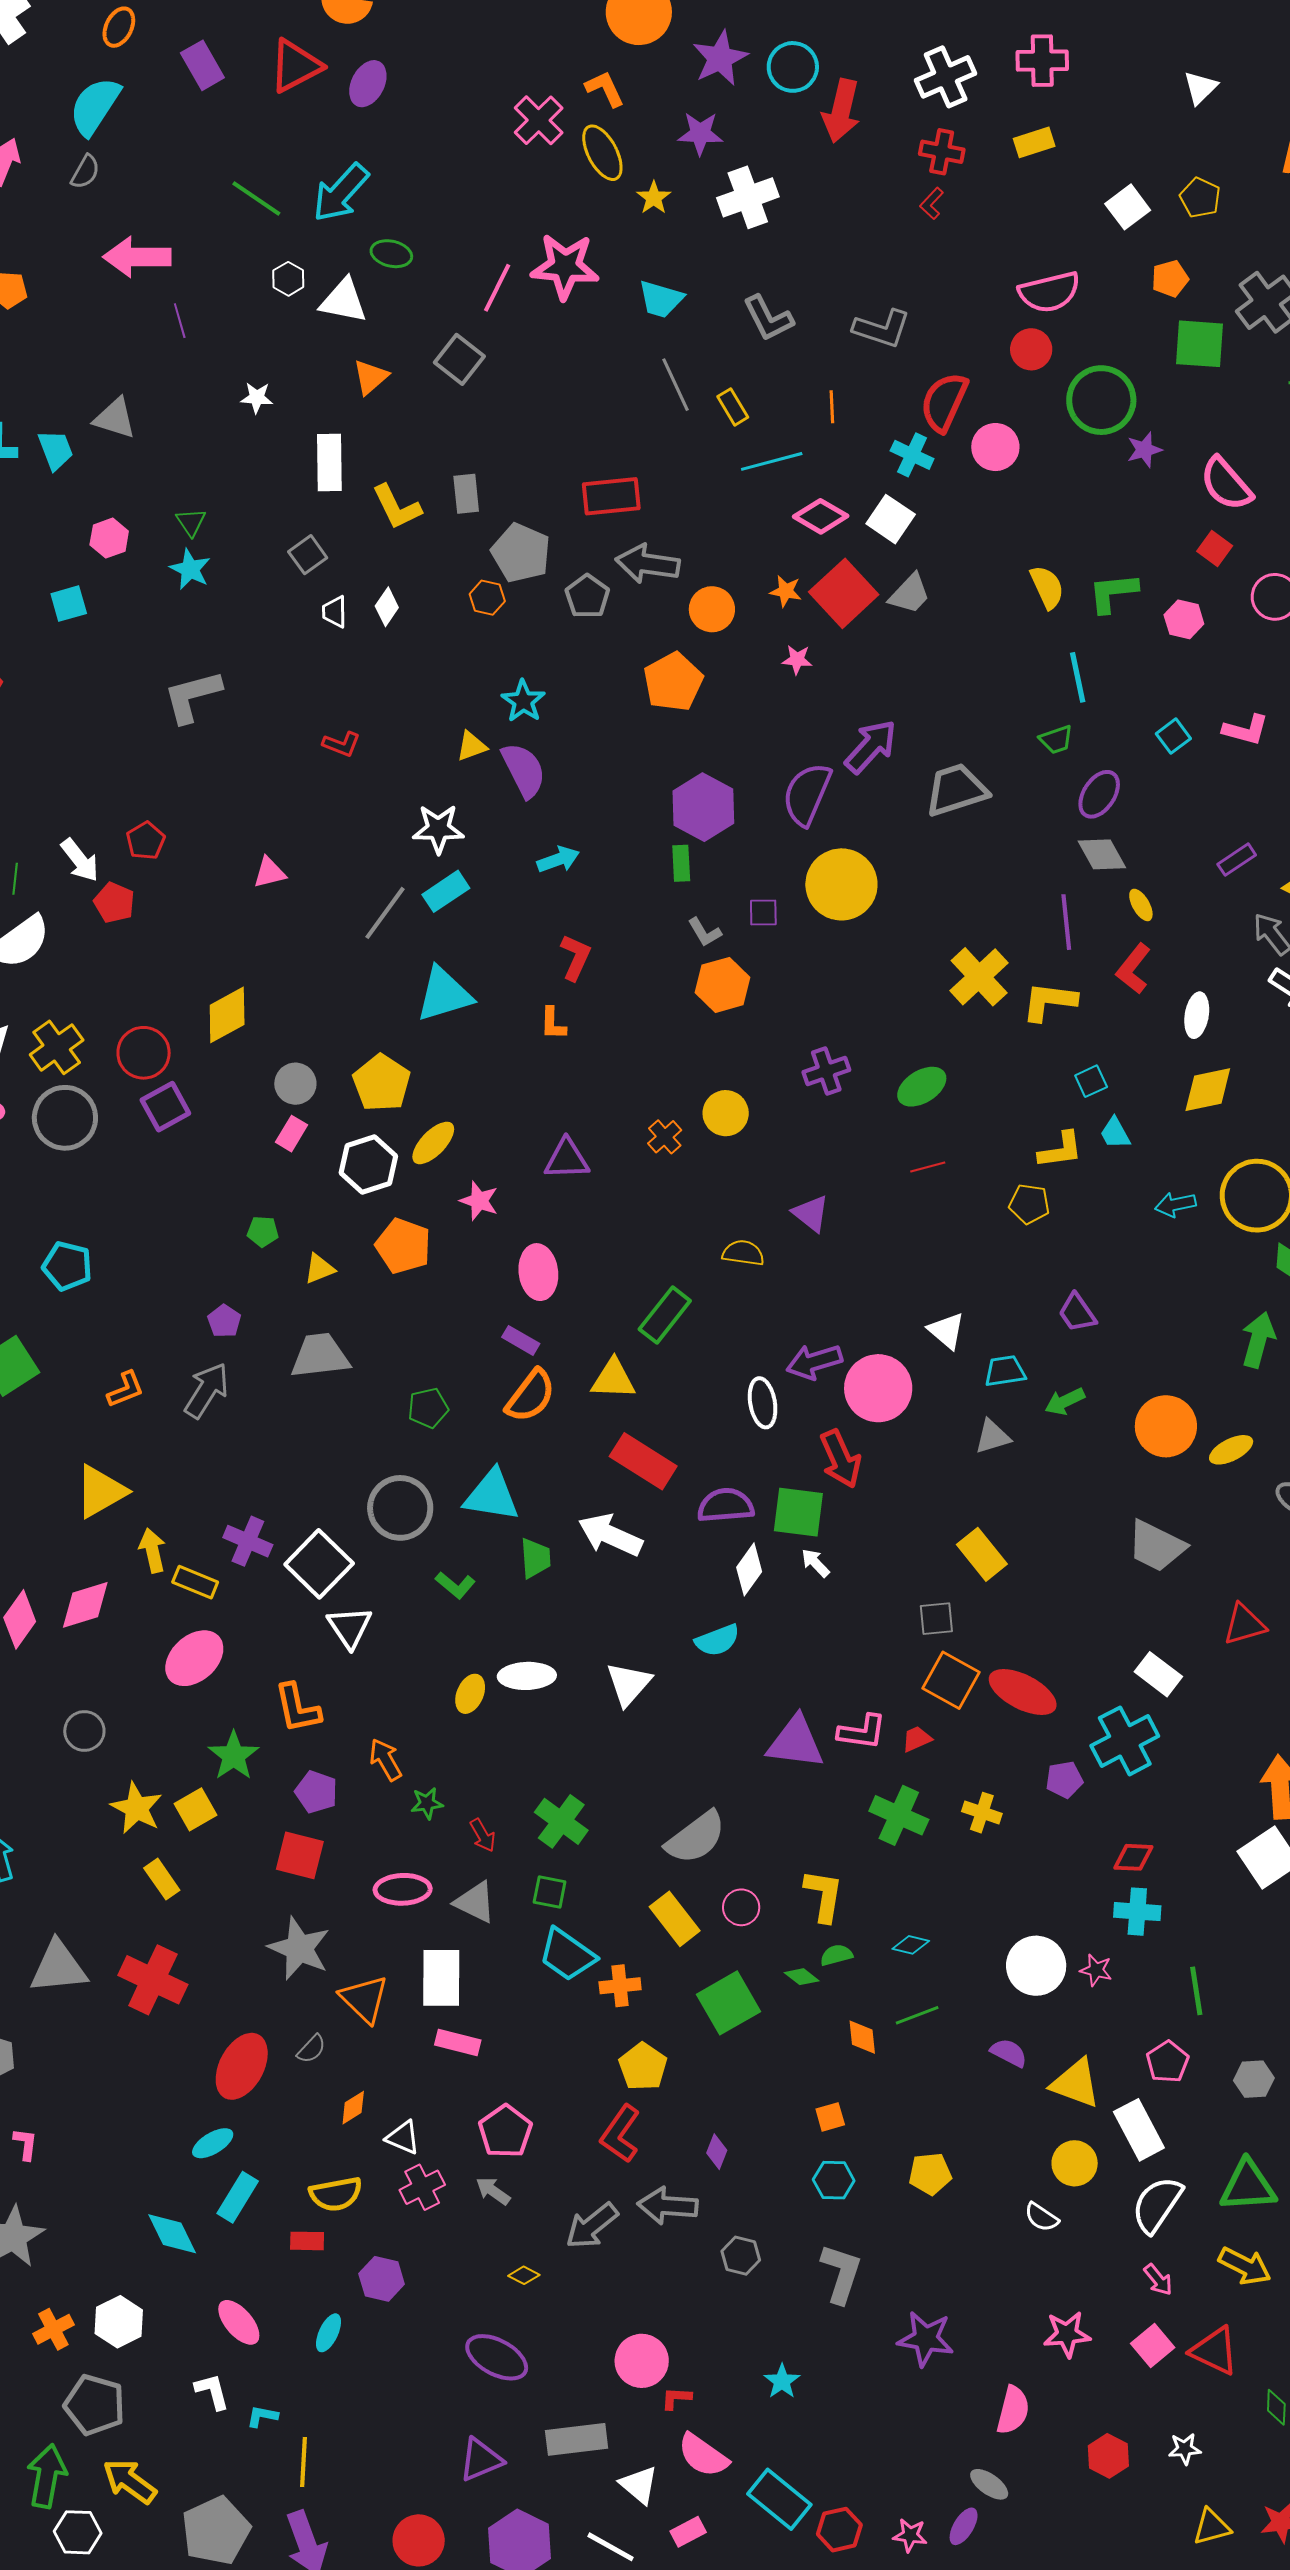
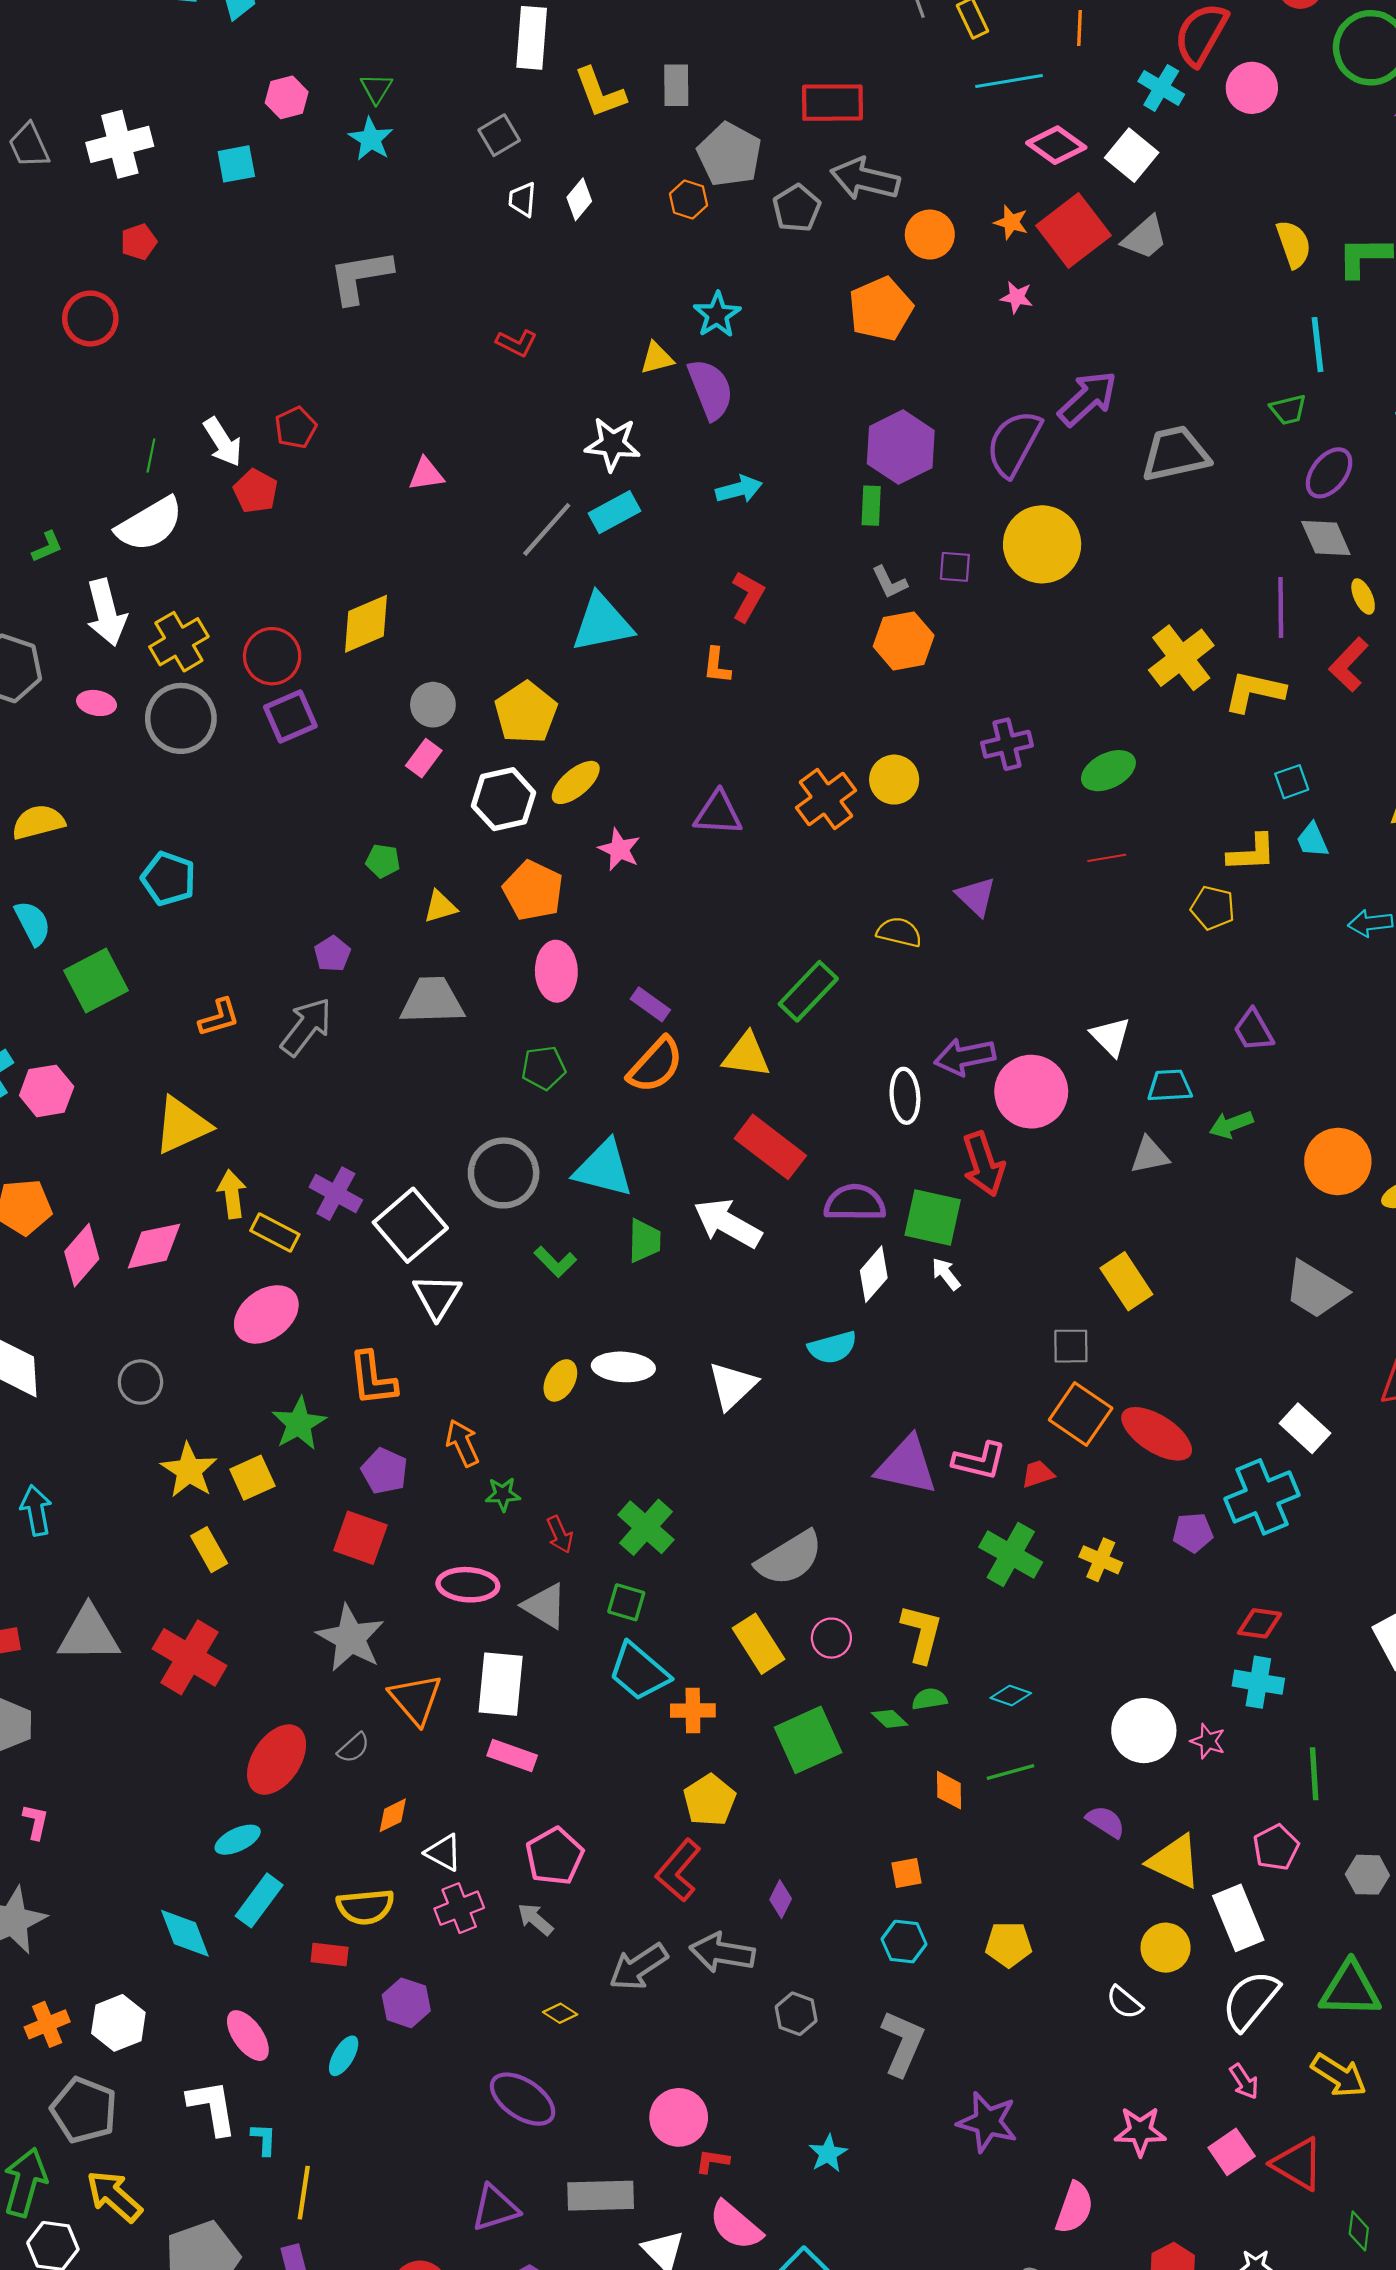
orange cross: (665, 1137) -> (826, 799), size x1.6
pink ellipse: (538, 1272) -> (556, 971), moved
white L-shape: (212, 2391) -> (212, 2107), size x1.4
cyan L-shape: (262, 2416) -> (264, 2139), turned 76

